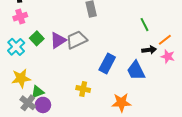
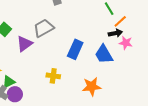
purple triangle: (58, 40) -> (24, 44), moved
orange line: (165, 40) -> (120, 21), moved
pink star: (168, 57) -> (126, 43), moved

